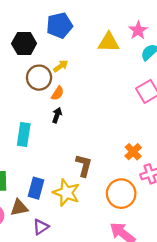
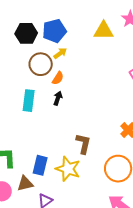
blue pentagon: (59, 25) -> (54, 31), moved
cyan rectangle: (24, 135) -> (29, 101), moved

